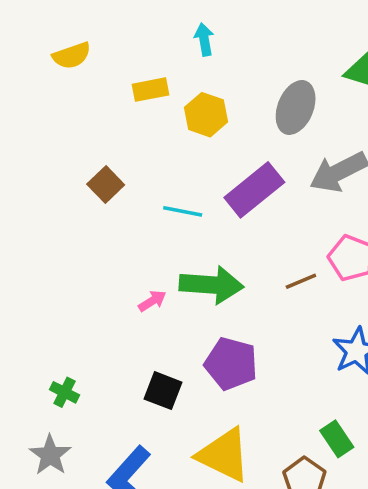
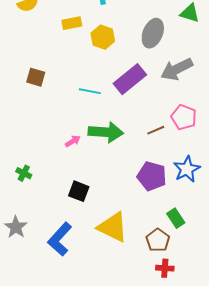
brown square: (106, 185) -> (36, 77), moved, turned -30
purple pentagon: (231, 364) -> (152, 176), moved
green cross: (64, 392) -> (24, 173), moved

